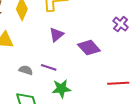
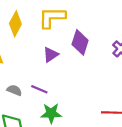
purple diamond: (89, 48) -> (80, 42), moved, turned 55

